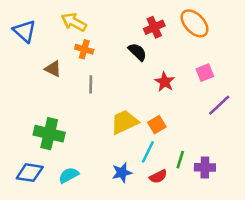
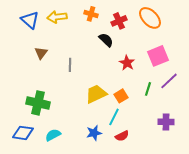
yellow arrow: (74, 22) -> (57, 17), turned -36
blue triangle: (25, 31) -> (30, 20), moved
orange cross: (84, 49) -> (91, 14), moved
brown triangle: (53, 69) -> (41, 53), turned 40
pink square: (205, 73) -> (158, 56), size x1.5
green line: (180, 160) -> (148, 89), moved
purple cross: (205, 167) -> (166, 122), moved

